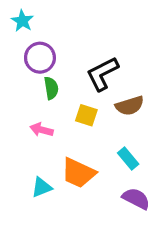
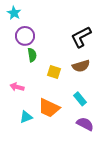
black L-shape: (102, 74) -> (81, 37), moved
pink arrow: (42, 130) -> (17, 87), moved

